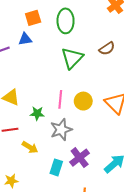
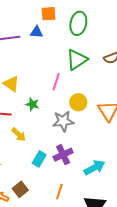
pink line: (60, 99) -> (56, 82), moved
gray star: (61, 130) -> (63, 121), moved

